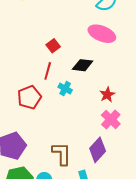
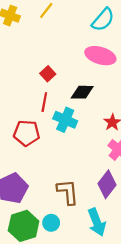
cyan cross: (65, 89) -> (65, 120), size x1.5
red pentagon: (29, 97) -> (27, 133), turned 30

